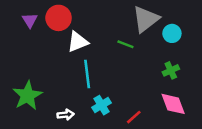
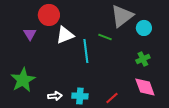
purple triangle: (30, 20) -> (30, 34), moved
cyan line: (87, 74) -> (86, 51), moved
cyan cross: (102, 105) -> (80, 96), moved, turned 35

